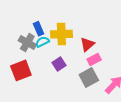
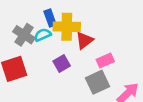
blue rectangle: (39, 29) -> (50, 18), moved
red triangle: (87, 44) -> (84, 40), moved

